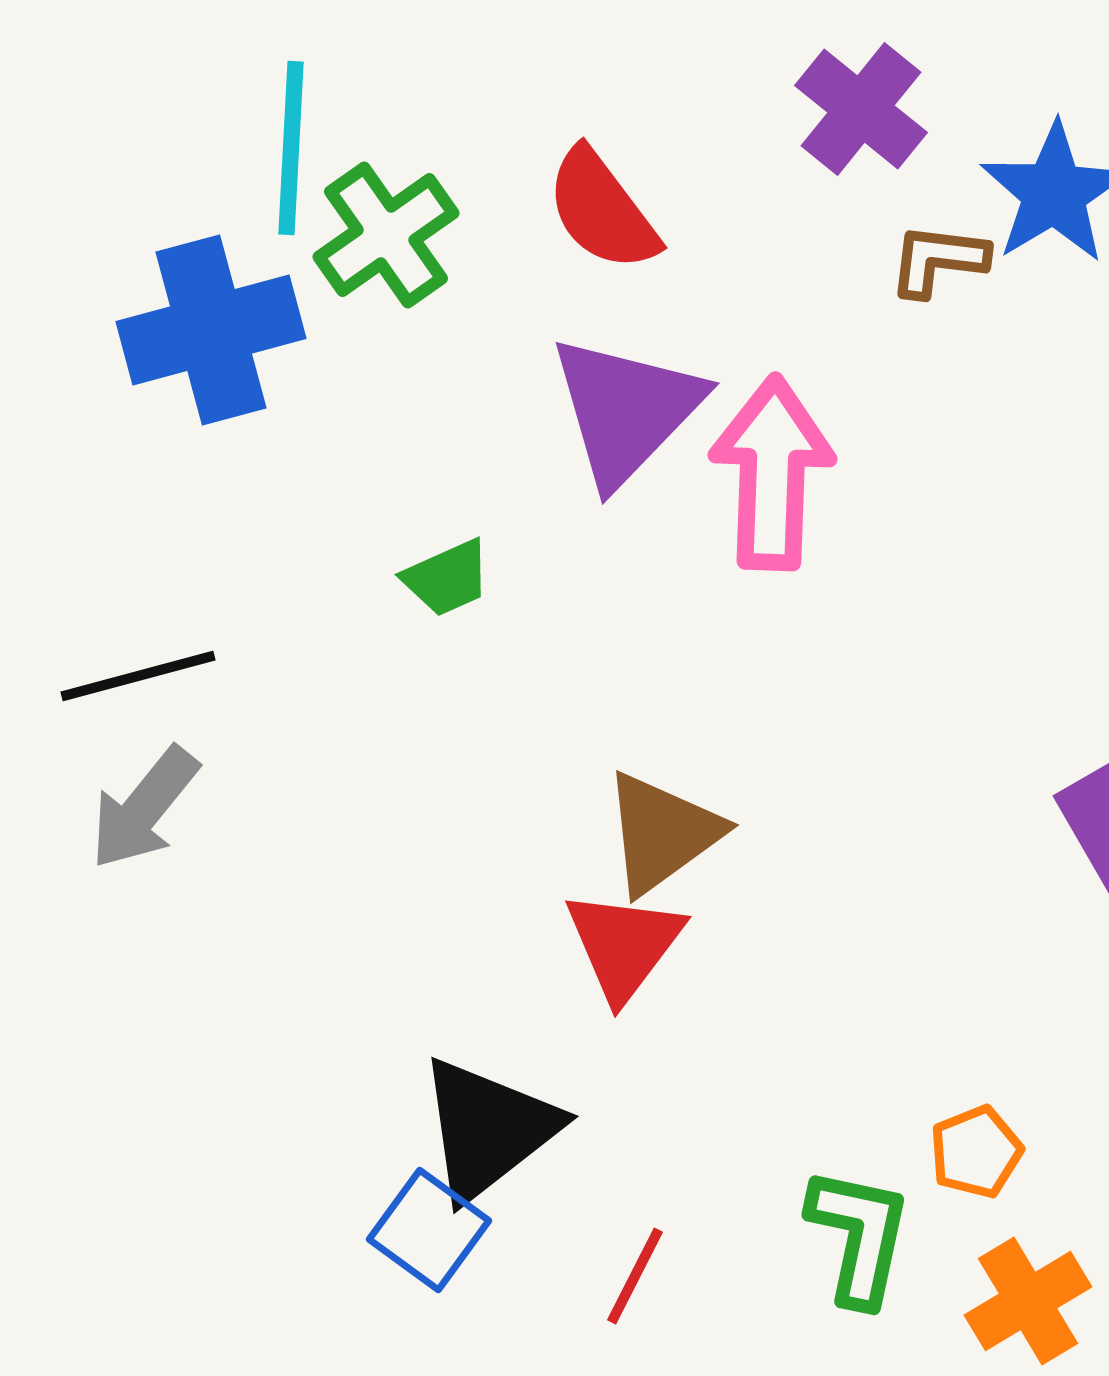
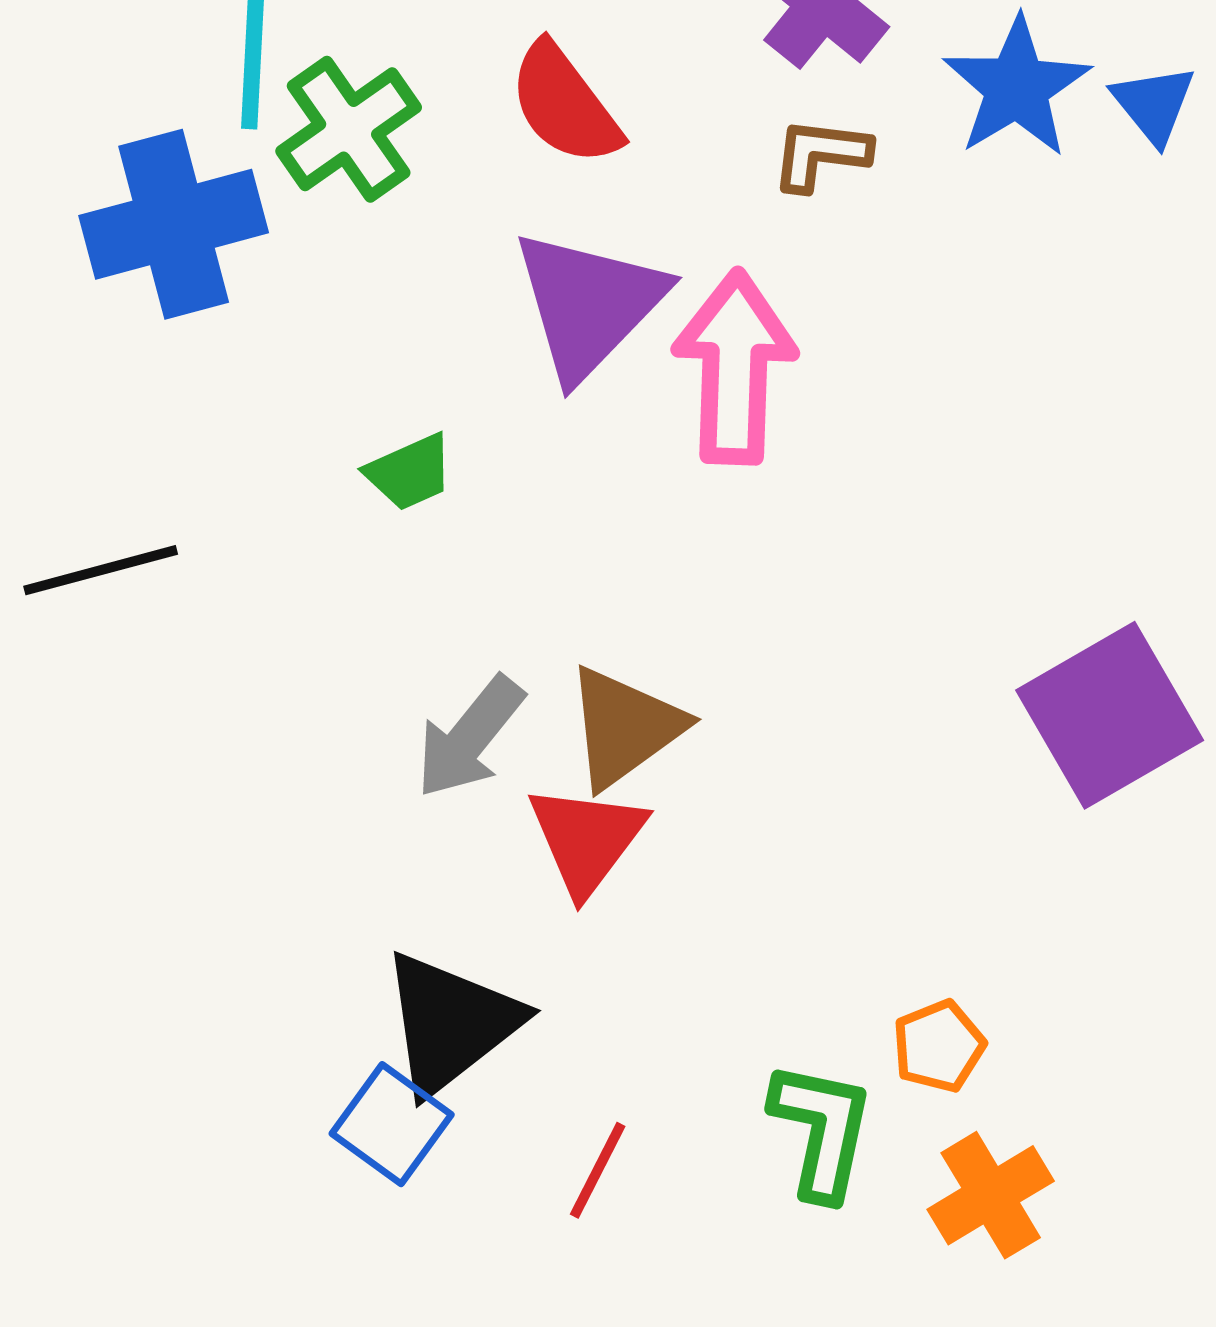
brown L-shape: (938, 260) -> (821, 154), moved
gray arrow: (144, 808) -> (470, 737), moved

